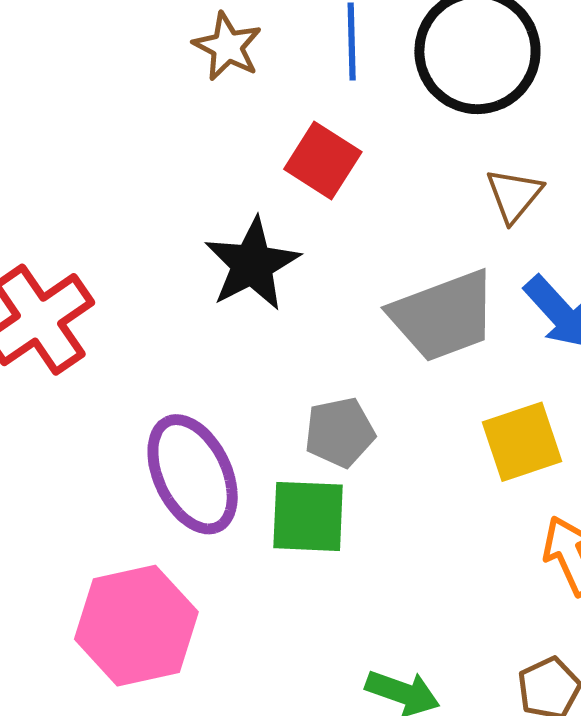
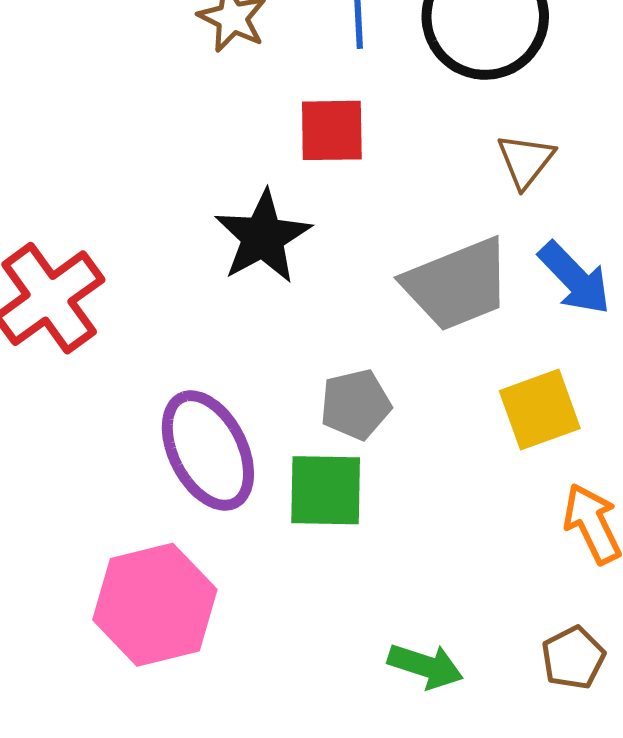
red square: (323, 160) -> (332, 130), turned -32

